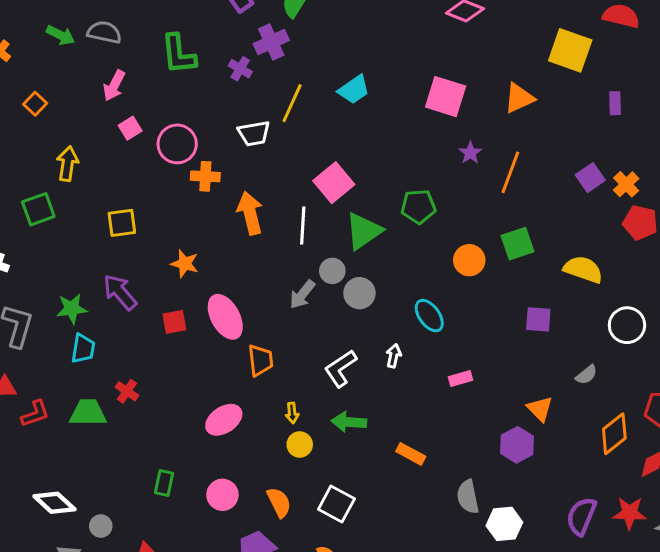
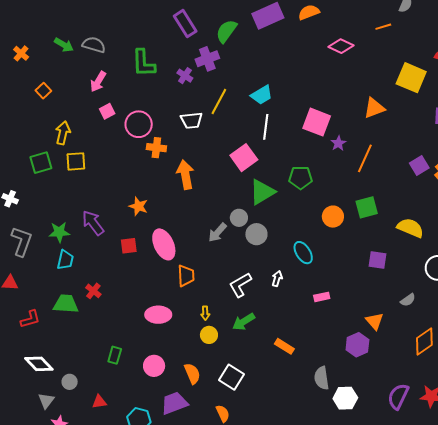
pink square: (446, 97) -> (317, 122), moved
yellow square: (122, 223) -> (76, 161), moved
white line: (303, 225) -> (266, 127), moved
red L-shape: (35, 414) -> (30, 319), moved
pink ellipse: (224, 420) -> (158, 315), turned 30
green arrow: (349, 422) -> (244, 322), turned -40

